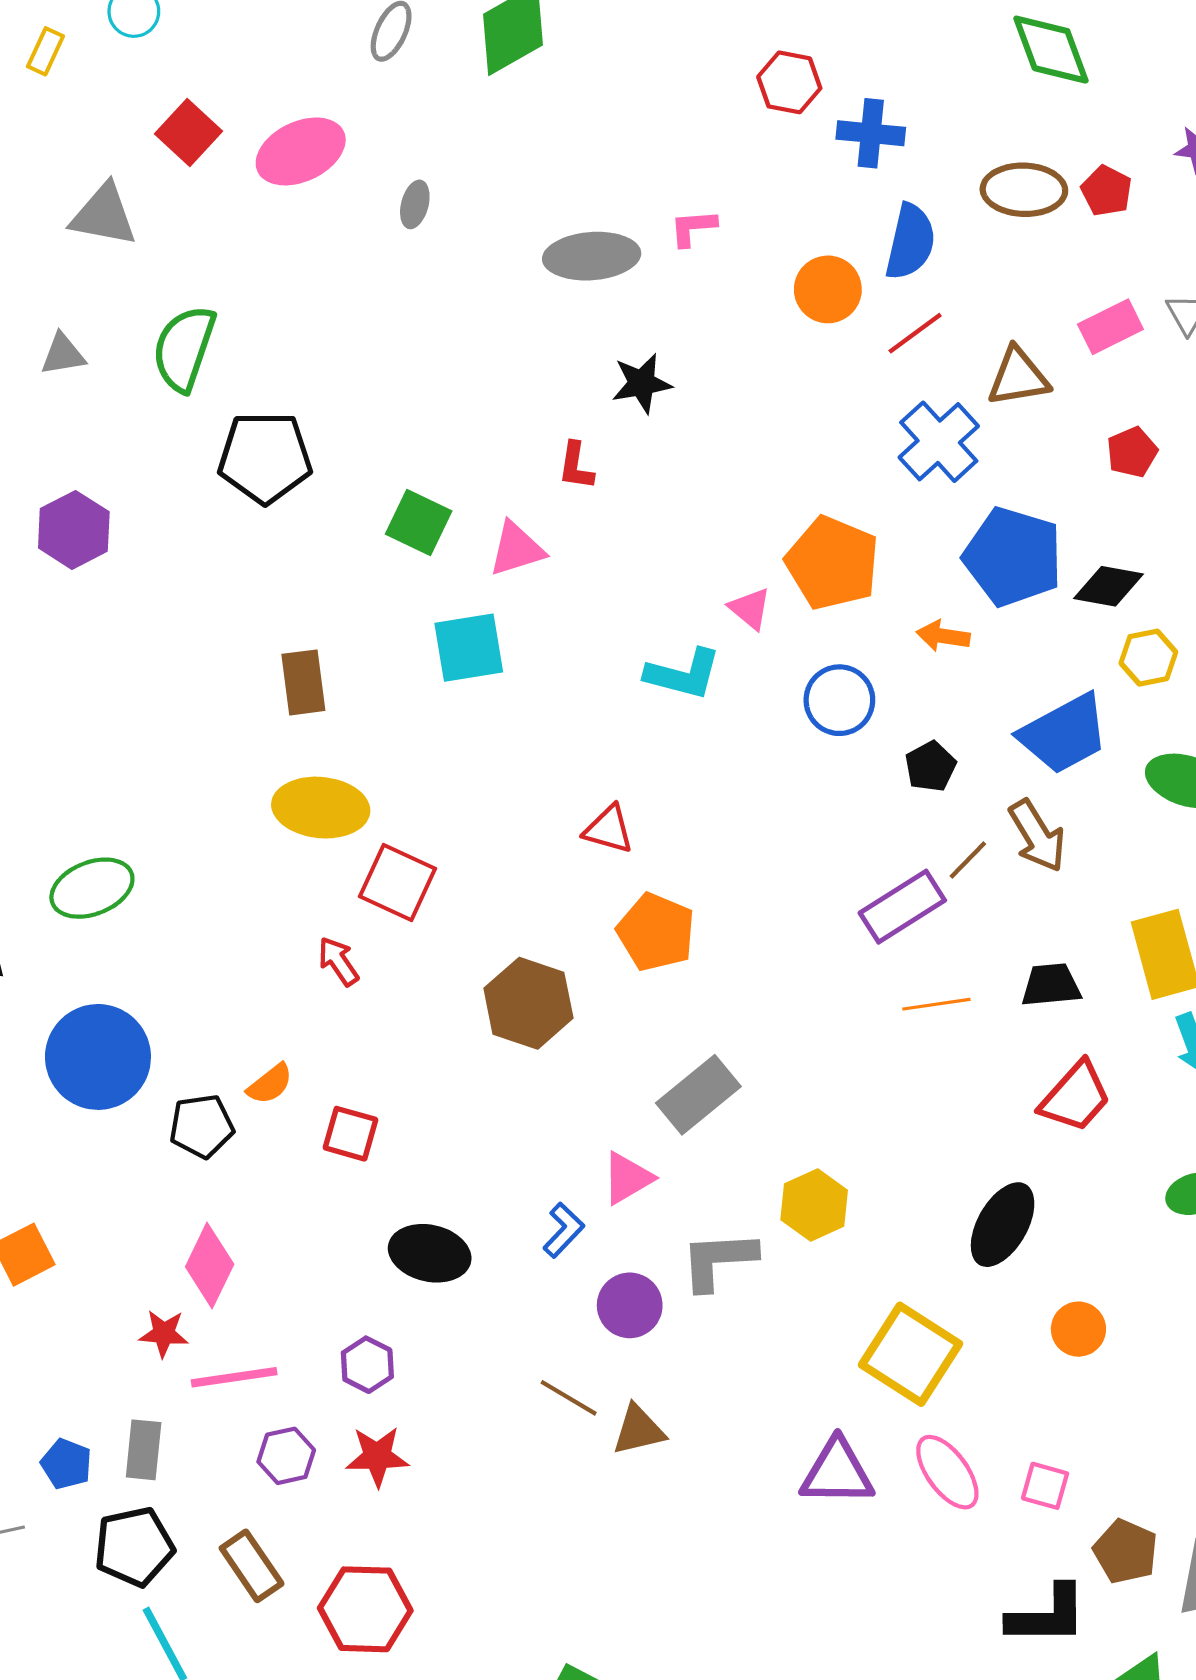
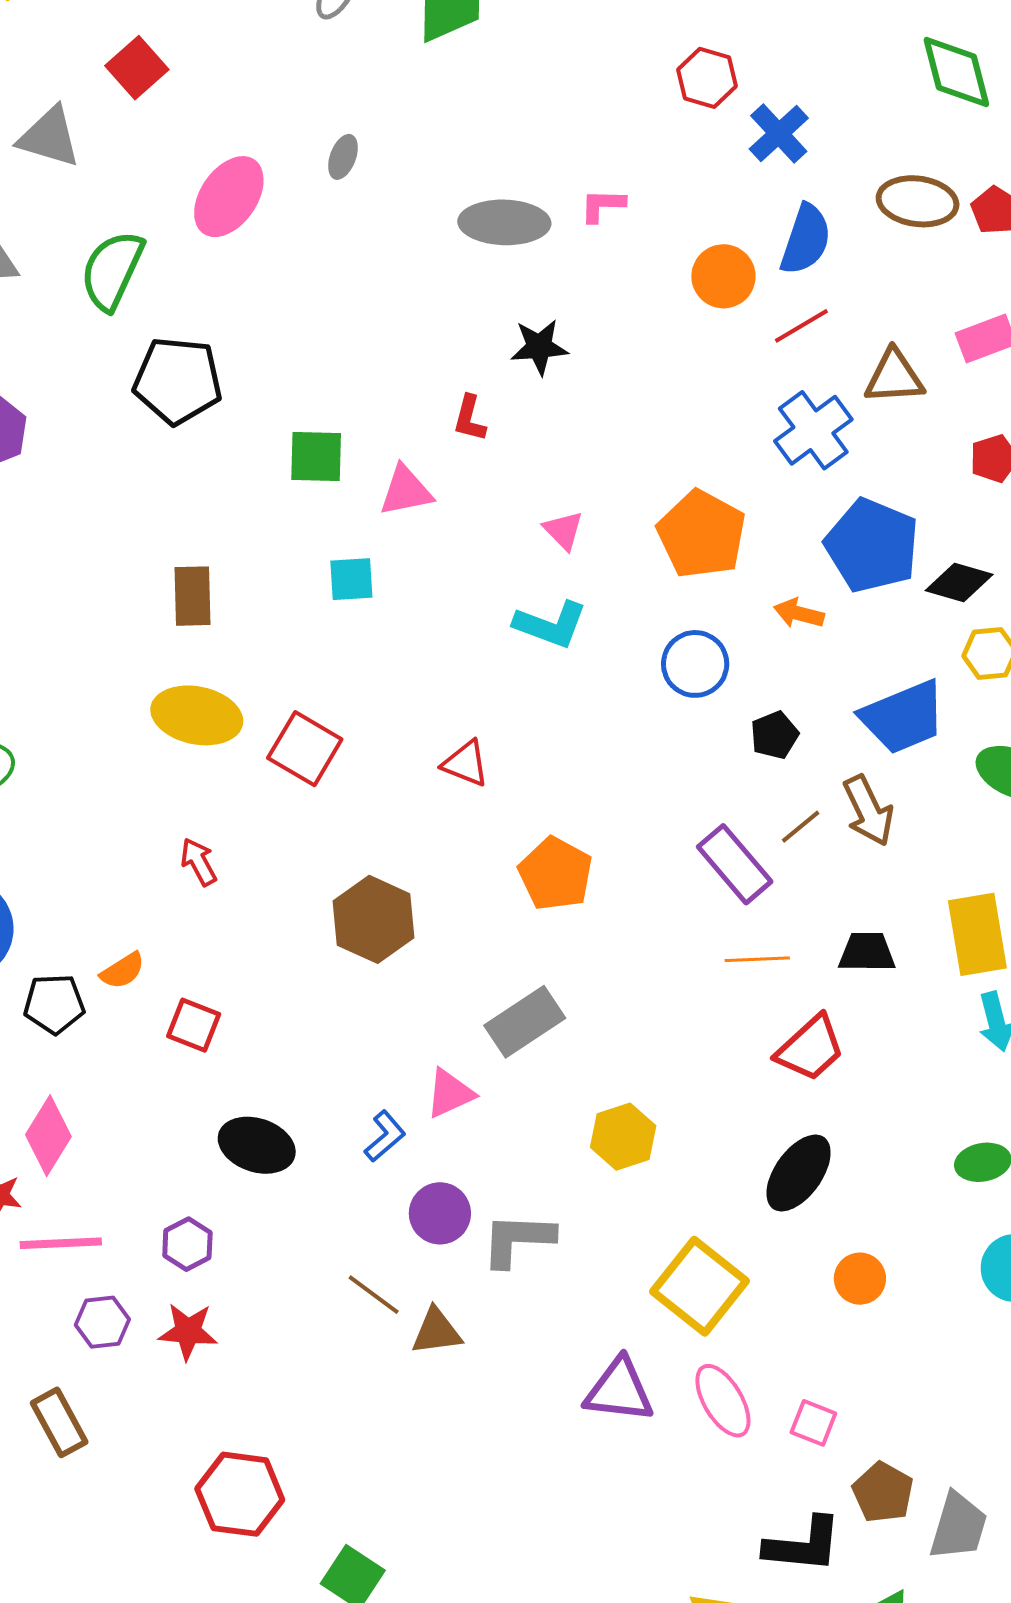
blue cross: (871, 133) -> (779, 134), turned 36
pink ellipse: (301, 151) -> (229, 197), moved, turned -36
green square: (419, 523) -> (316, 457), turned -30
pink triangle: (750, 609) -> (563, 530), moved
cyan square: (469, 648) -> (351, 579), size x0.7
red square: (397, 882) -> (305, 749), moved
purple rectangle: (902, 907) -> (735, 864), turned 76
orange pentagon: (656, 932) -> (556, 874), moved
red trapezoid: (1075, 1097) -> (810, 1048), moved
gray L-shape: (718, 1260) -> (518, 1240), moved
red hexagon: (365, 1609) -> (240, 1494), moved

